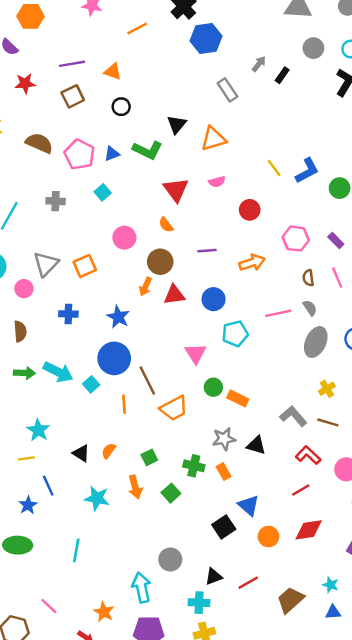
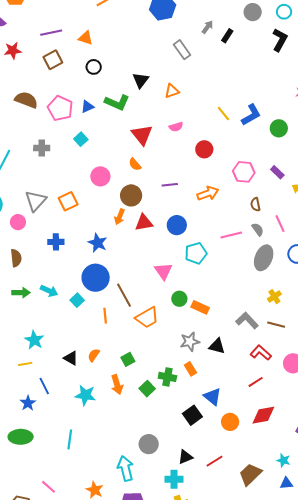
orange triangle: (214, 139) -> (172, 91), size x0.7
pink line: (337, 278) -> (280, 224), moved
cyan arrow: (58, 372) -> (49, 291), size x0.7
green cross: (194, 466) -> (167, 377), moved

